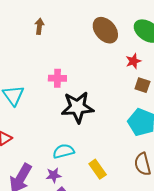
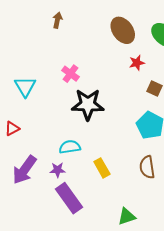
red star: (133, 61) -> (137, 63), moved
pink cross: (57, 78) -> (70, 74), turned 30

